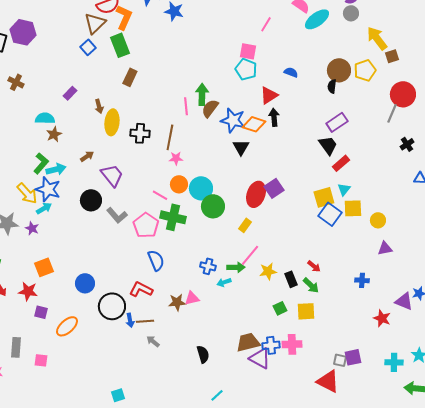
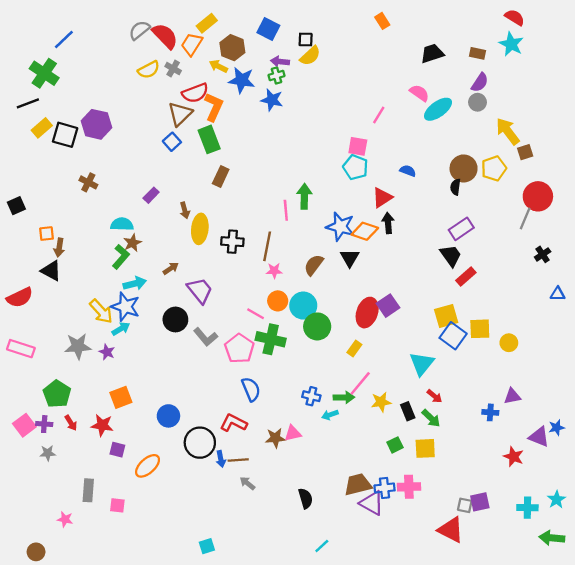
brown semicircle: (210, 108) -> (314, 265), moved
green L-shape: (41, 163) -> (121, 257), moved
cyan triangle: (344, 189) -> (422, 364), moved, size x1.6
purple triangle: (385, 248) -> (512, 396), moved

